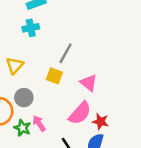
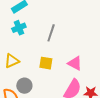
gray line: (66, 53) -> (51, 33), moved
yellow triangle: (15, 65) -> (12, 61), turned 35

